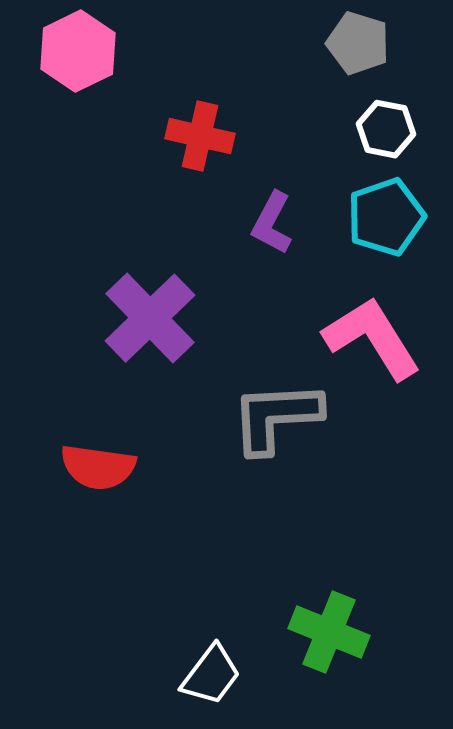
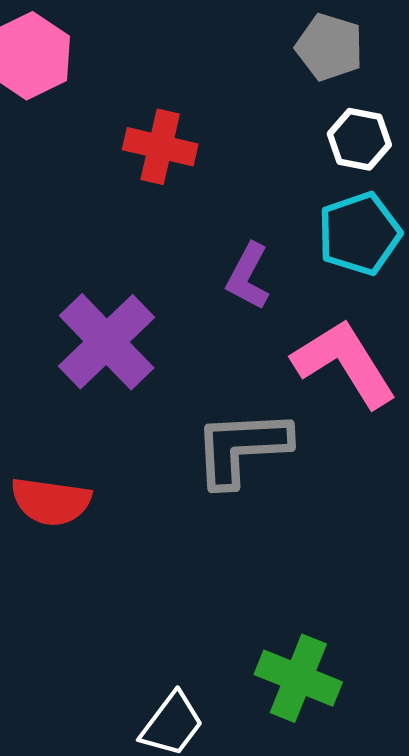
purple L-shape: (272, 223) -> (248, 276), moved

